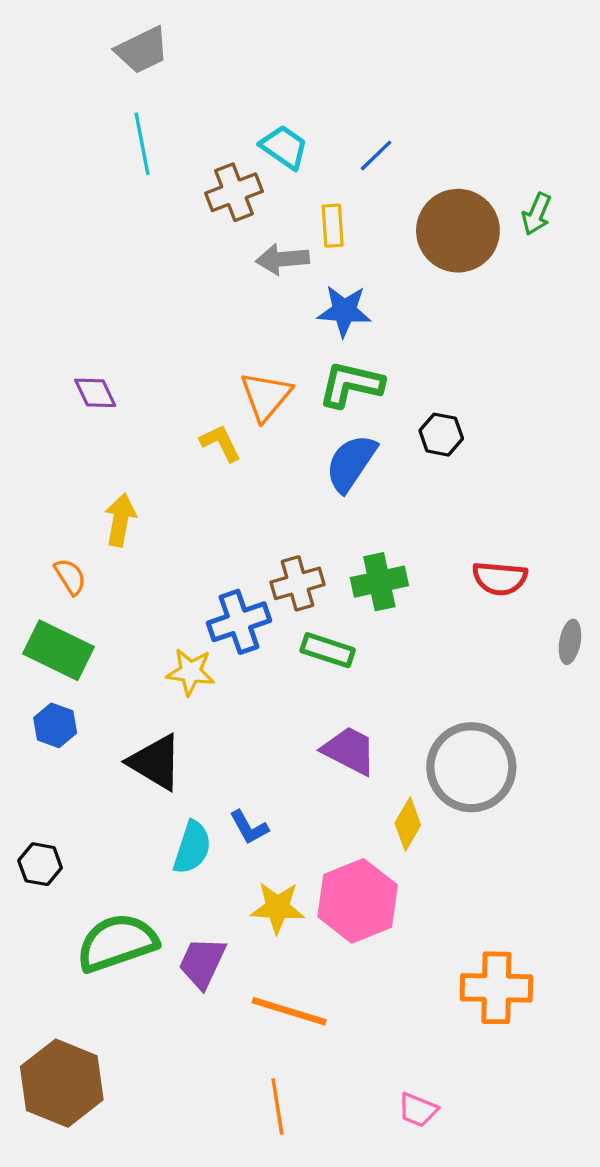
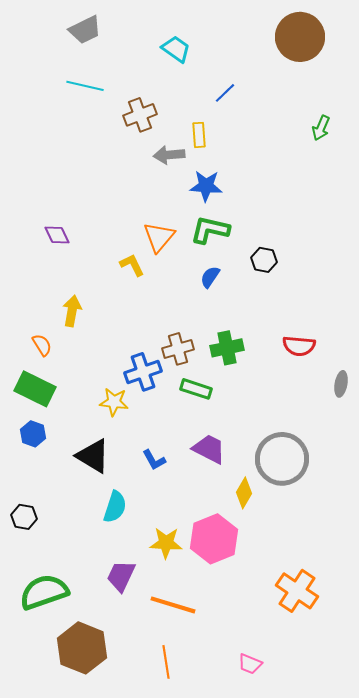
cyan line: (142, 144) -> (85, 86), turned -66
cyan trapezoid: (284, 147) -> (176, 49), moved
brown circle: (458, 231) -> (300, 37), moved
blue semicircle: (351, 463) -> (210, 277), size x0.6
blue L-shape: (249, 827) -> (154, 460), moved
green semicircle: (117, 943) -> (44, 592), moved
orange cross: (496, 988) -> (297, 591), turned 33
brown hexagon: (62, 1083) -> (82, 648), moved

